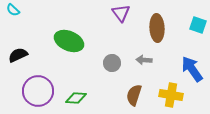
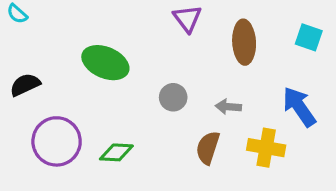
gray arrow: (144, 60) -> (228, 107), moved

